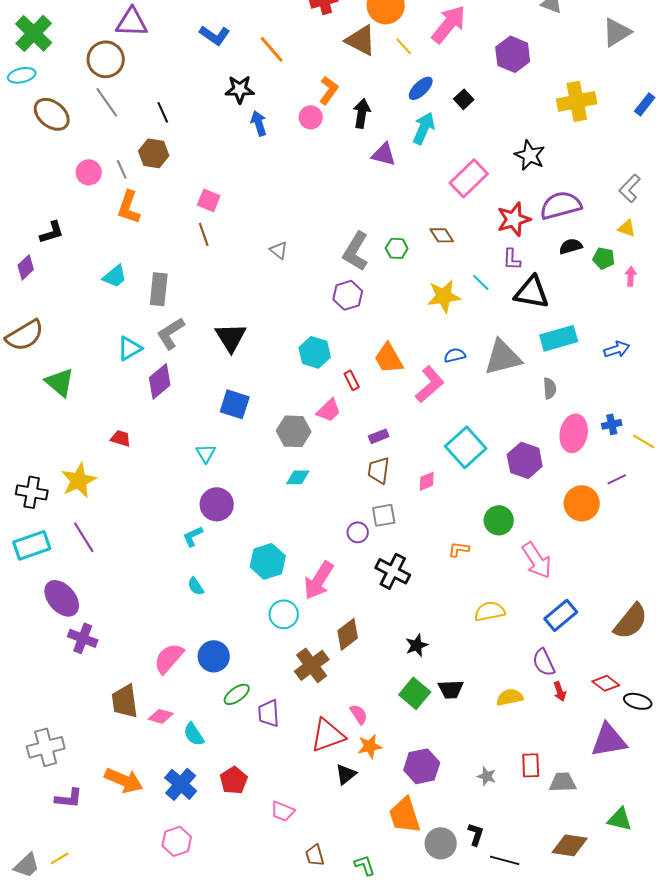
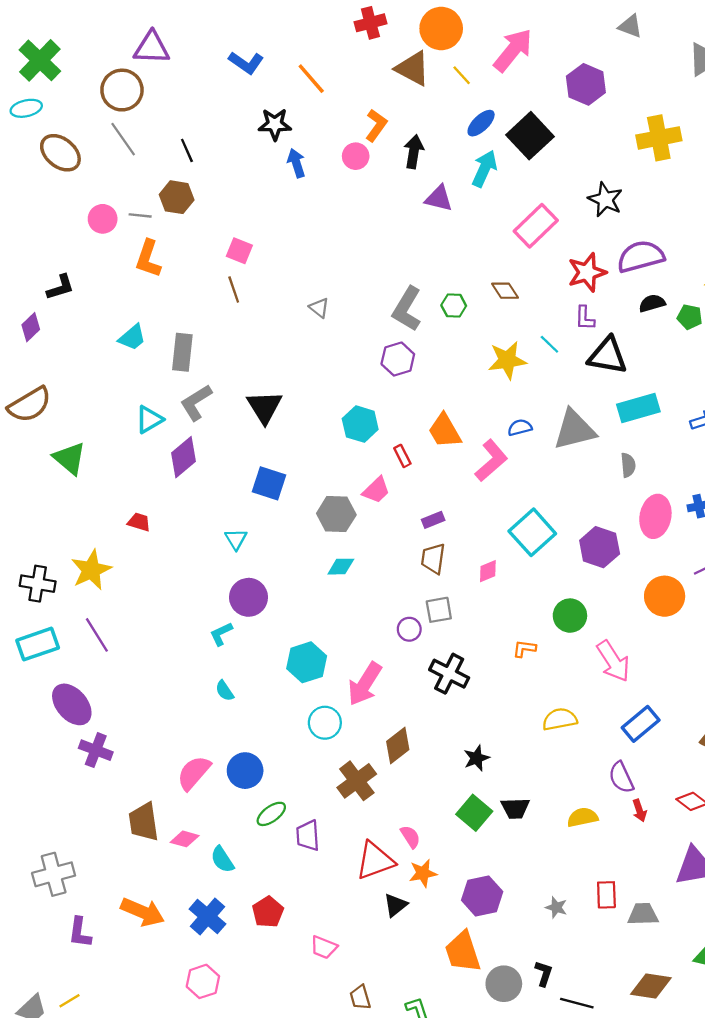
black square: (464, 99) -> (530, 136), size x2.0
gray line: (122, 169) -> (140, 215), turned -60
purple L-shape: (69, 798) -> (80, 932), turned 92

